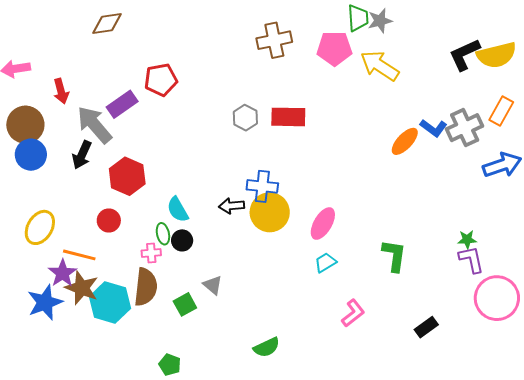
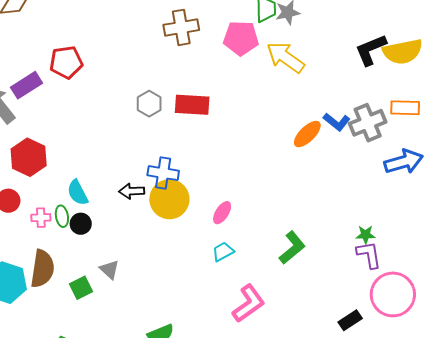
orange rectangle: (501, 111) -> (405, 108), turned 60
pink ellipse: (323, 224) -> (222, 213), size x0.7
pink cross: (151, 253) -> (41, 218), moved
green L-shape: (394, 256) -> (292, 248), turned 40
pink L-shape: (353, 313) -> (249, 303), size x1.4
black rectangle: (426, 327) -> (350, 320), moved

